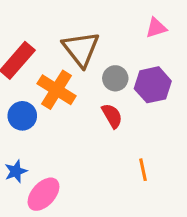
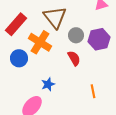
blue star: (16, 171) -> (48, 84), moved

